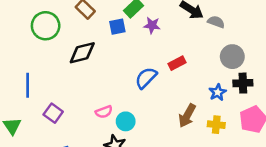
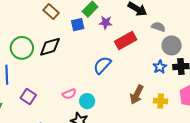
gray semicircle: (216, 22) -> (158, 27), moved
green circle: (46, 26) -> (22, 48), moved
red rectangle: (177, 63) -> (126, 40), moved, size x1.5
blue star: (218, 92) -> (160, 67), moved

